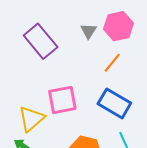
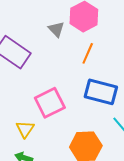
yellow triangle: (31, 119) -> (25, 129), size x0.7

